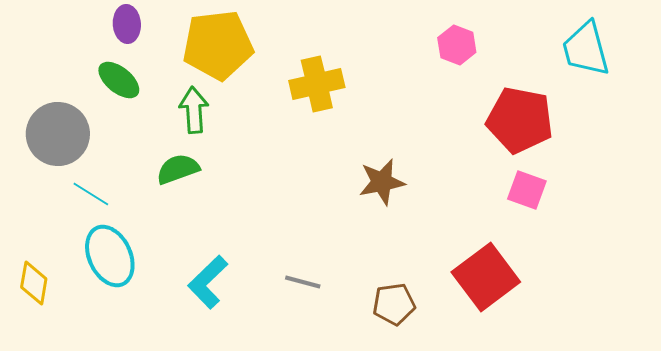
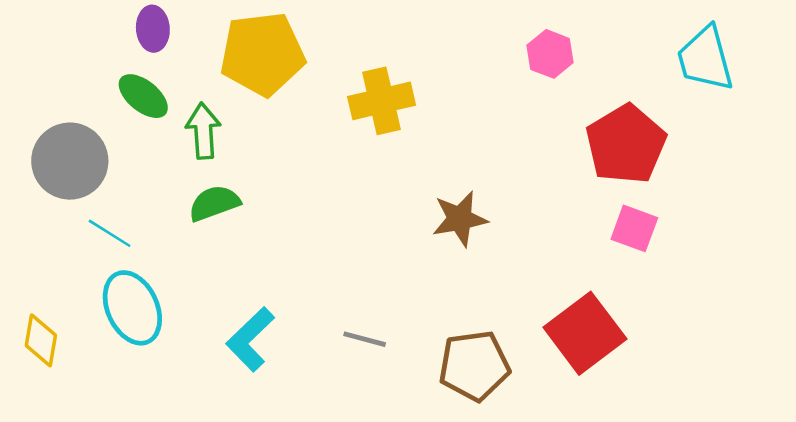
green arrow: (194, 110) -> (203, 131), moved
red pentagon: (520, 120) -> (626, 144), turned 30
brown pentagon: (394, 304) -> (474, 366), size x1.4

